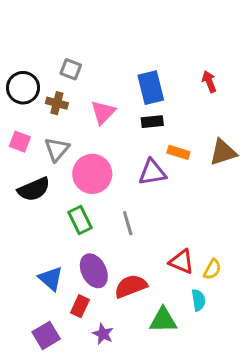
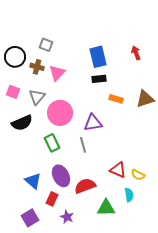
pink triangle: (103, 112) -> (57, 73), moved
purple triangle: (152, 172) -> (93, 123), moved
yellow semicircle: (212, 269) -> (138, 175), turned 88

